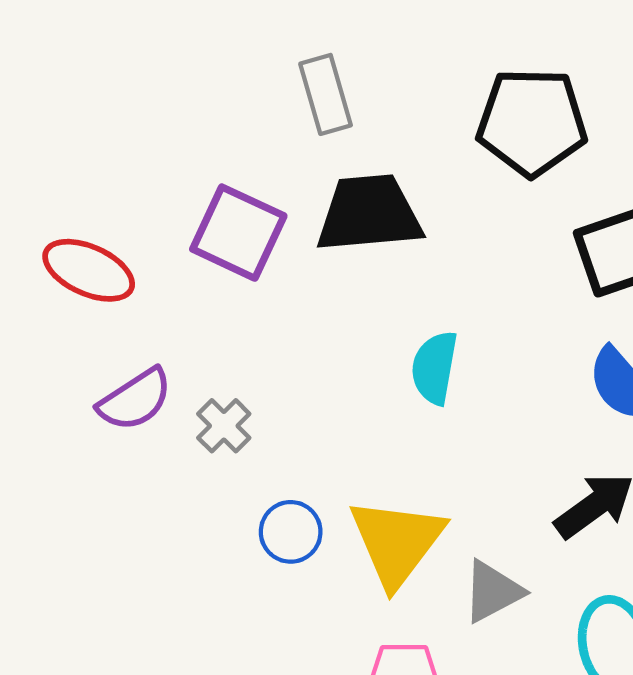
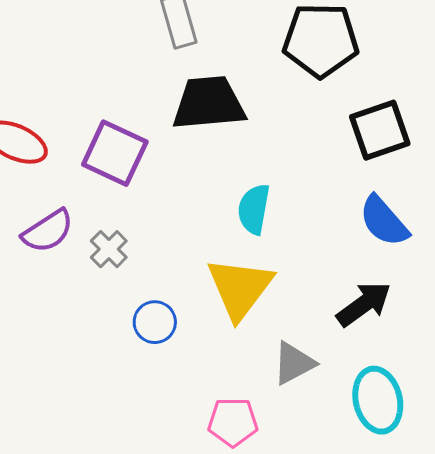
purple square: (238, 233) -> (115, 153), moved
yellow triangle: (397, 542) -> (240, 288), moved

